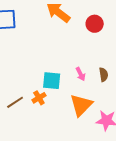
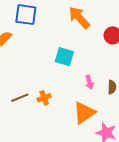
cyan square: (52, 81) -> (64, 57), moved

